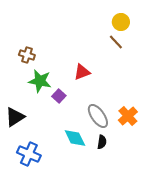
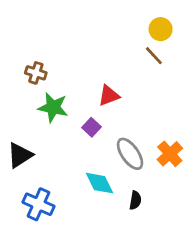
purple square: (59, 96) -> (92, 127), moved
black semicircle: (102, 142) -> (135, 200), moved

